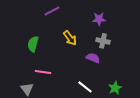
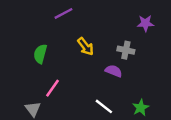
purple star: (99, 19) -> (145, 23), moved
pink line: (43, 72) -> (52, 88), turned -63

